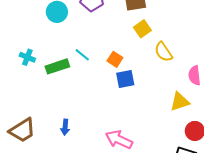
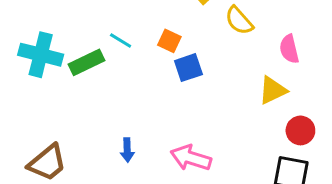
cyan cross: (27, 57) -> (41, 55), size x1.8
blue arrow: (65, 127) -> (127, 150), moved

